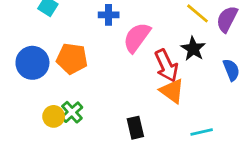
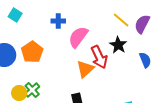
orange pentagon: (72, 59) -> (32, 52), turned 30
orange triangle: (172, 91) -> (85, 69), moved, turned 42

